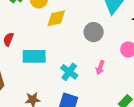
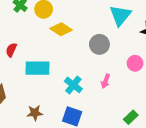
yellow diamond: (56, 18) -> (61, 29), turned 45

